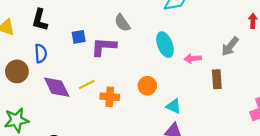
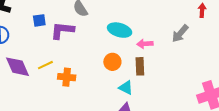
cyan ellipse: (165, 45) -> (120, 30), turned -55
brown rectangle: (217, 79) -> (140, 66), moved
orange circle: (147, 86) -> (112, 62), moved

